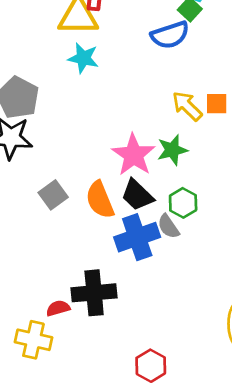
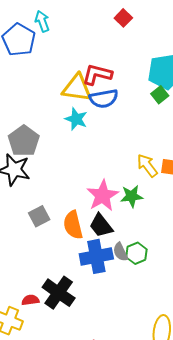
blue semicircle: (170, 35) -> (104, 99), moved
green hexagon: (183, 203) -> (136, 253), moved
black cross: (94, 293) -> (59, 293), turned 32

